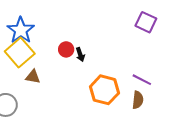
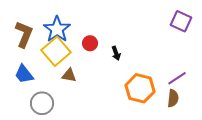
red circle: (66, 49) -> (90, 43), moved
purple line: (142, 80) -> (177, 78), turned -60

